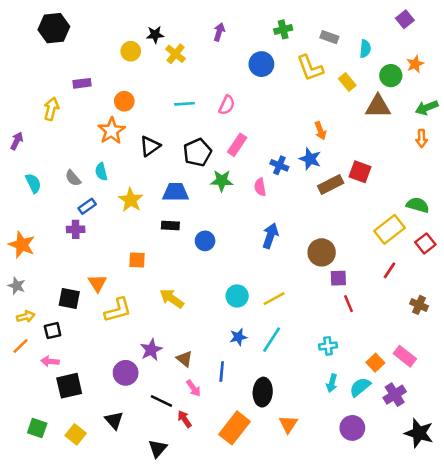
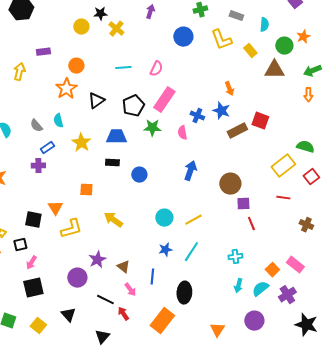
pink rectangle: (237, 145) -> (164, 100), size x1.4
red line: (390, 270) -> (283, 198), turned 64
pink arrow: (50, 361) -> (31, 263), moved, turned -64
orange triangle: (288, 424) -> (217, 330), moved

